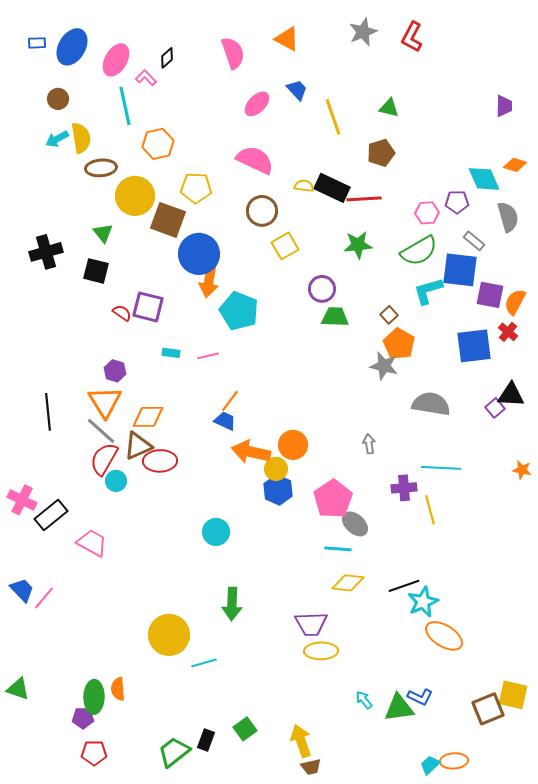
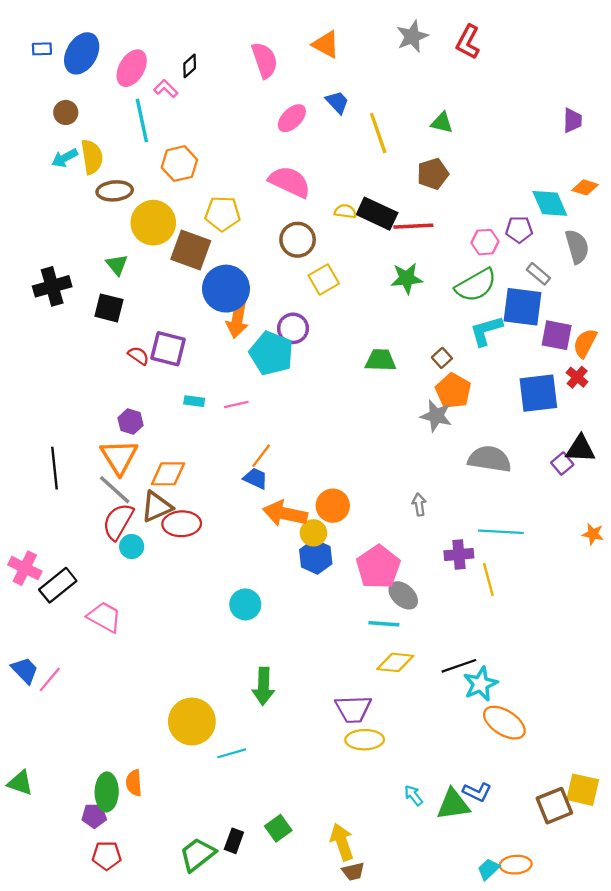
purple circle: (322, 289) -> (293, 328), moved

